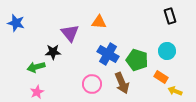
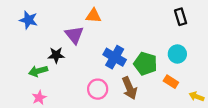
orange triangle: (99, 22) -> (93, 16), moved
blue star: (16, 23) -> (29, 20), moved
yellow arrow: (175, 91) -> (196, 97), moved

